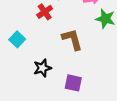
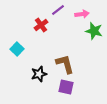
brown L-shape: (72, 39) -> (65, 64), moved

